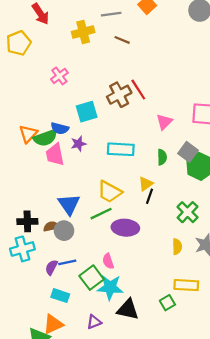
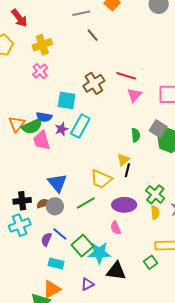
yellow cross: (83, 32) -> (42, 45), moved
brown line: (122, 40) -> (93, 35), turned 32
red line: (138, 90) -> (126, 76), moved, turned -36
cyan square: (87, 112) -> (67, 100), turned 30
pink triangle: (164, 122) -> (134, 95), moved
cyan rectangle: (121, 149) -> (80, 126), moved, turned -60
yellow trapezoid: (110, 192) -> (101, 179), moved
green cross: (188, 212) -> (155, 194), moved
green line: (101, 214) -> (86, 203), moved
purple ellipse: (125, 228) -> (124, 205), moved
pink semicircle: (108, 261) -> (116, 228), moved
blue line: (67, 262) -> (60, 234), turned 56

